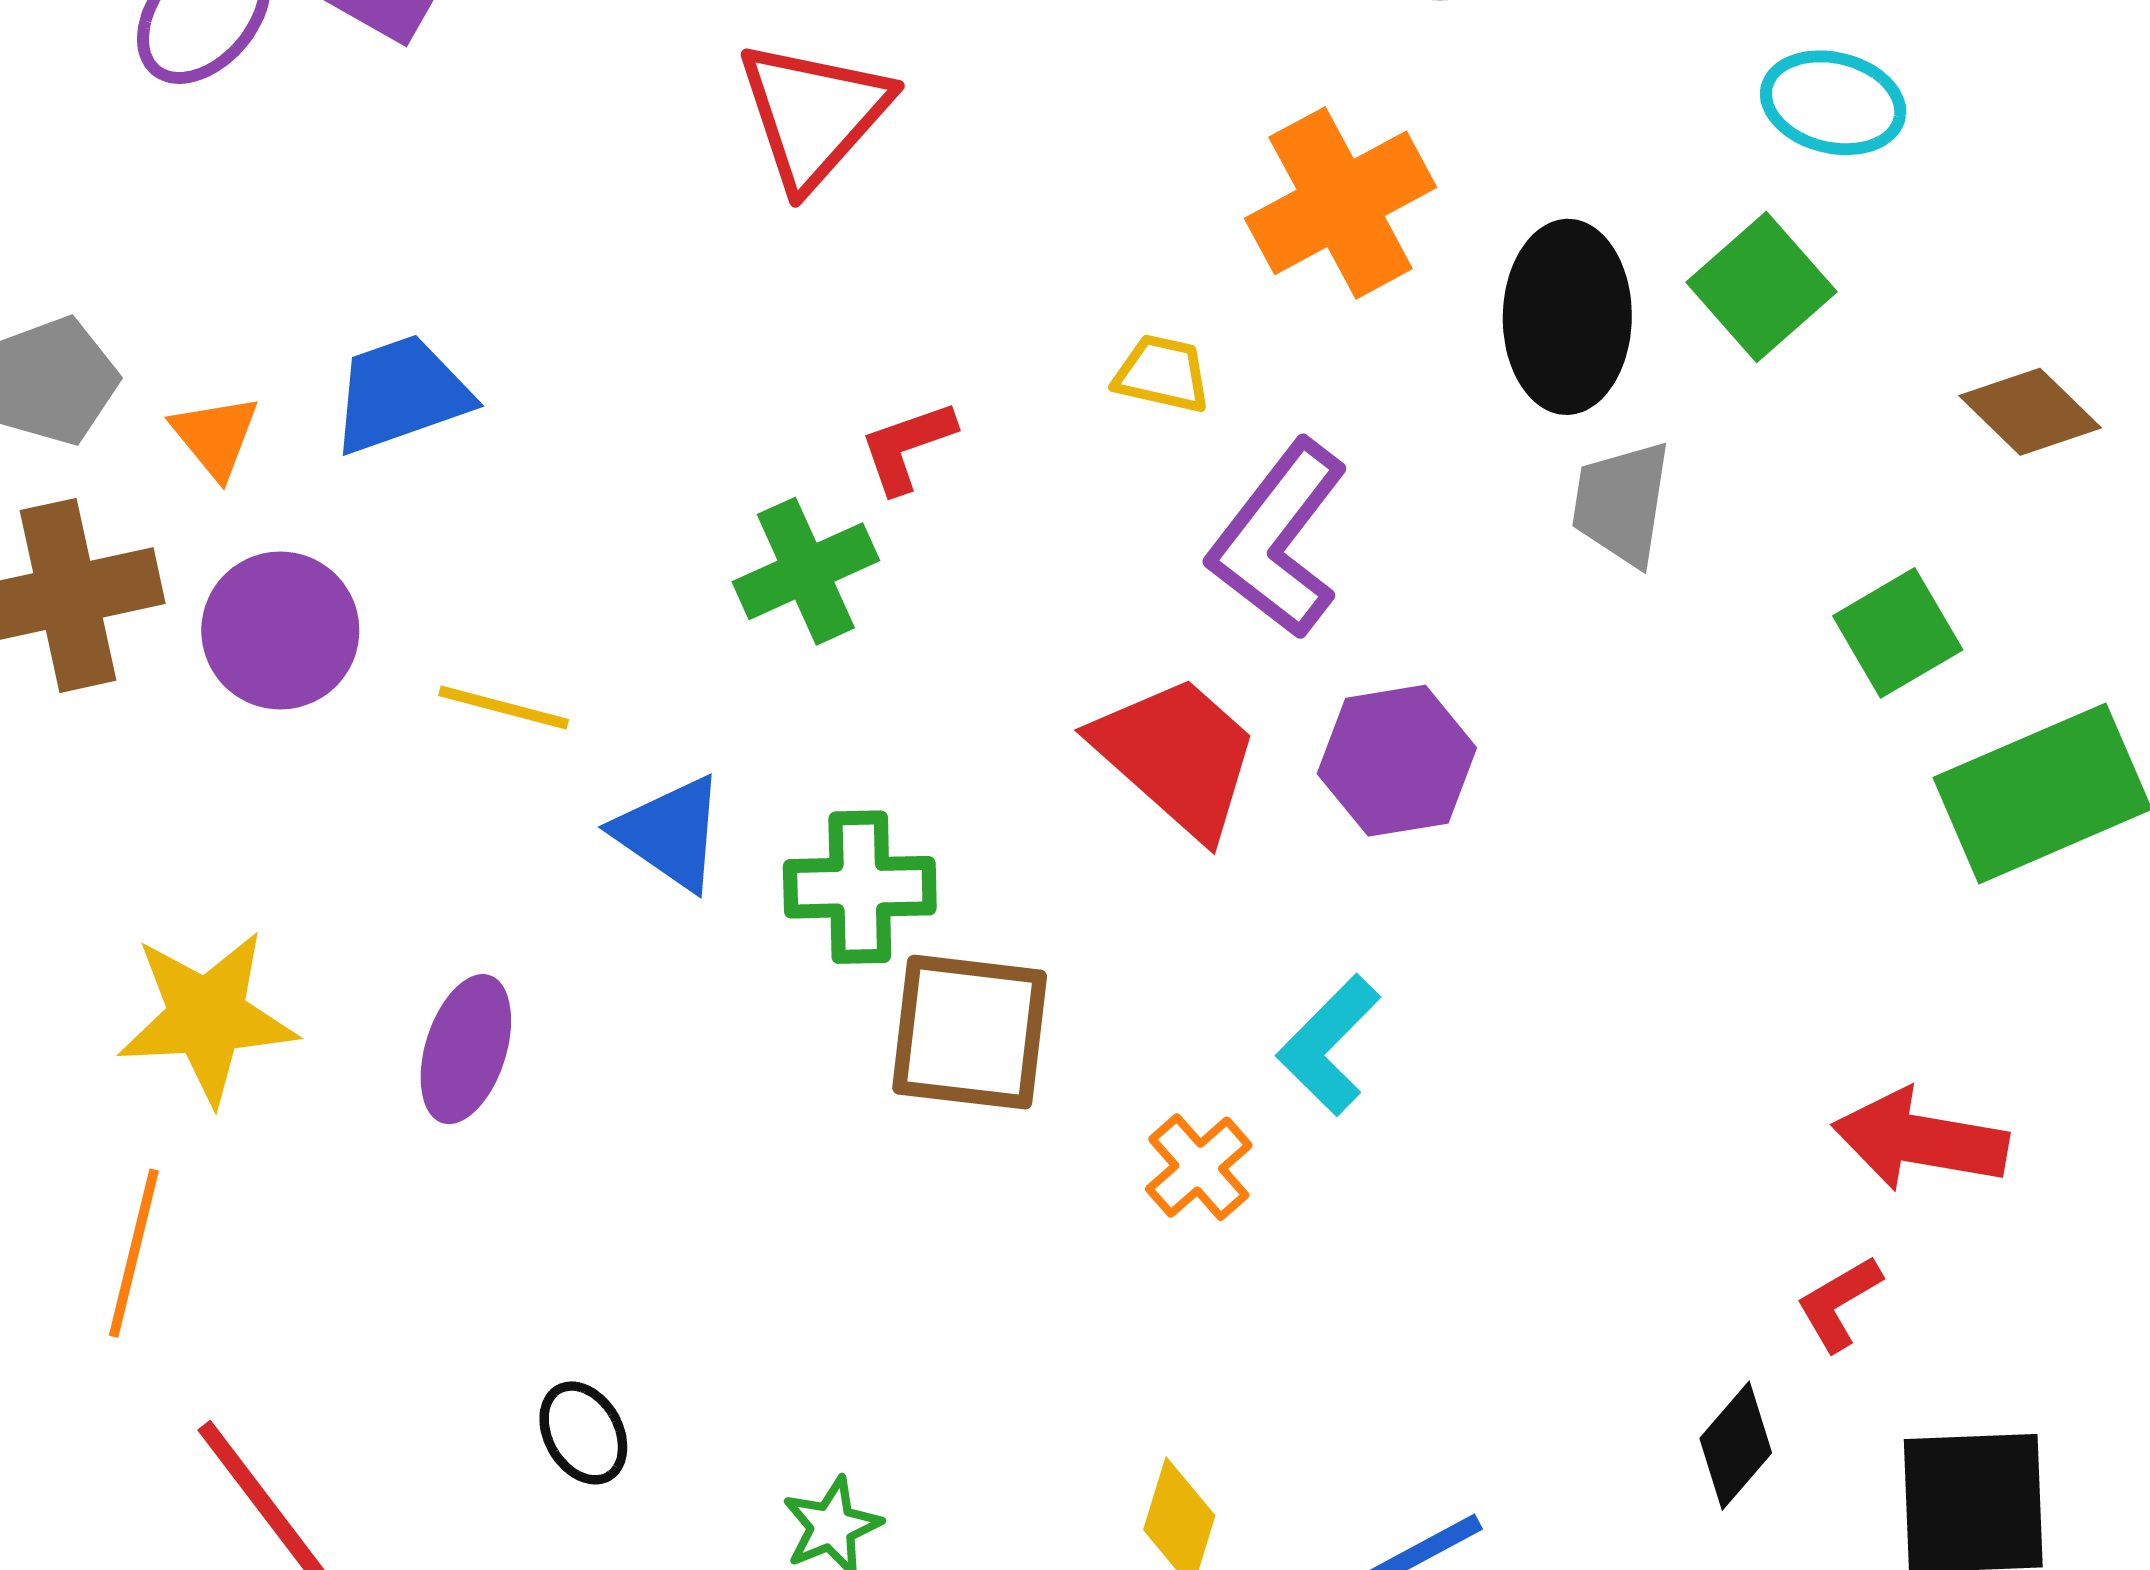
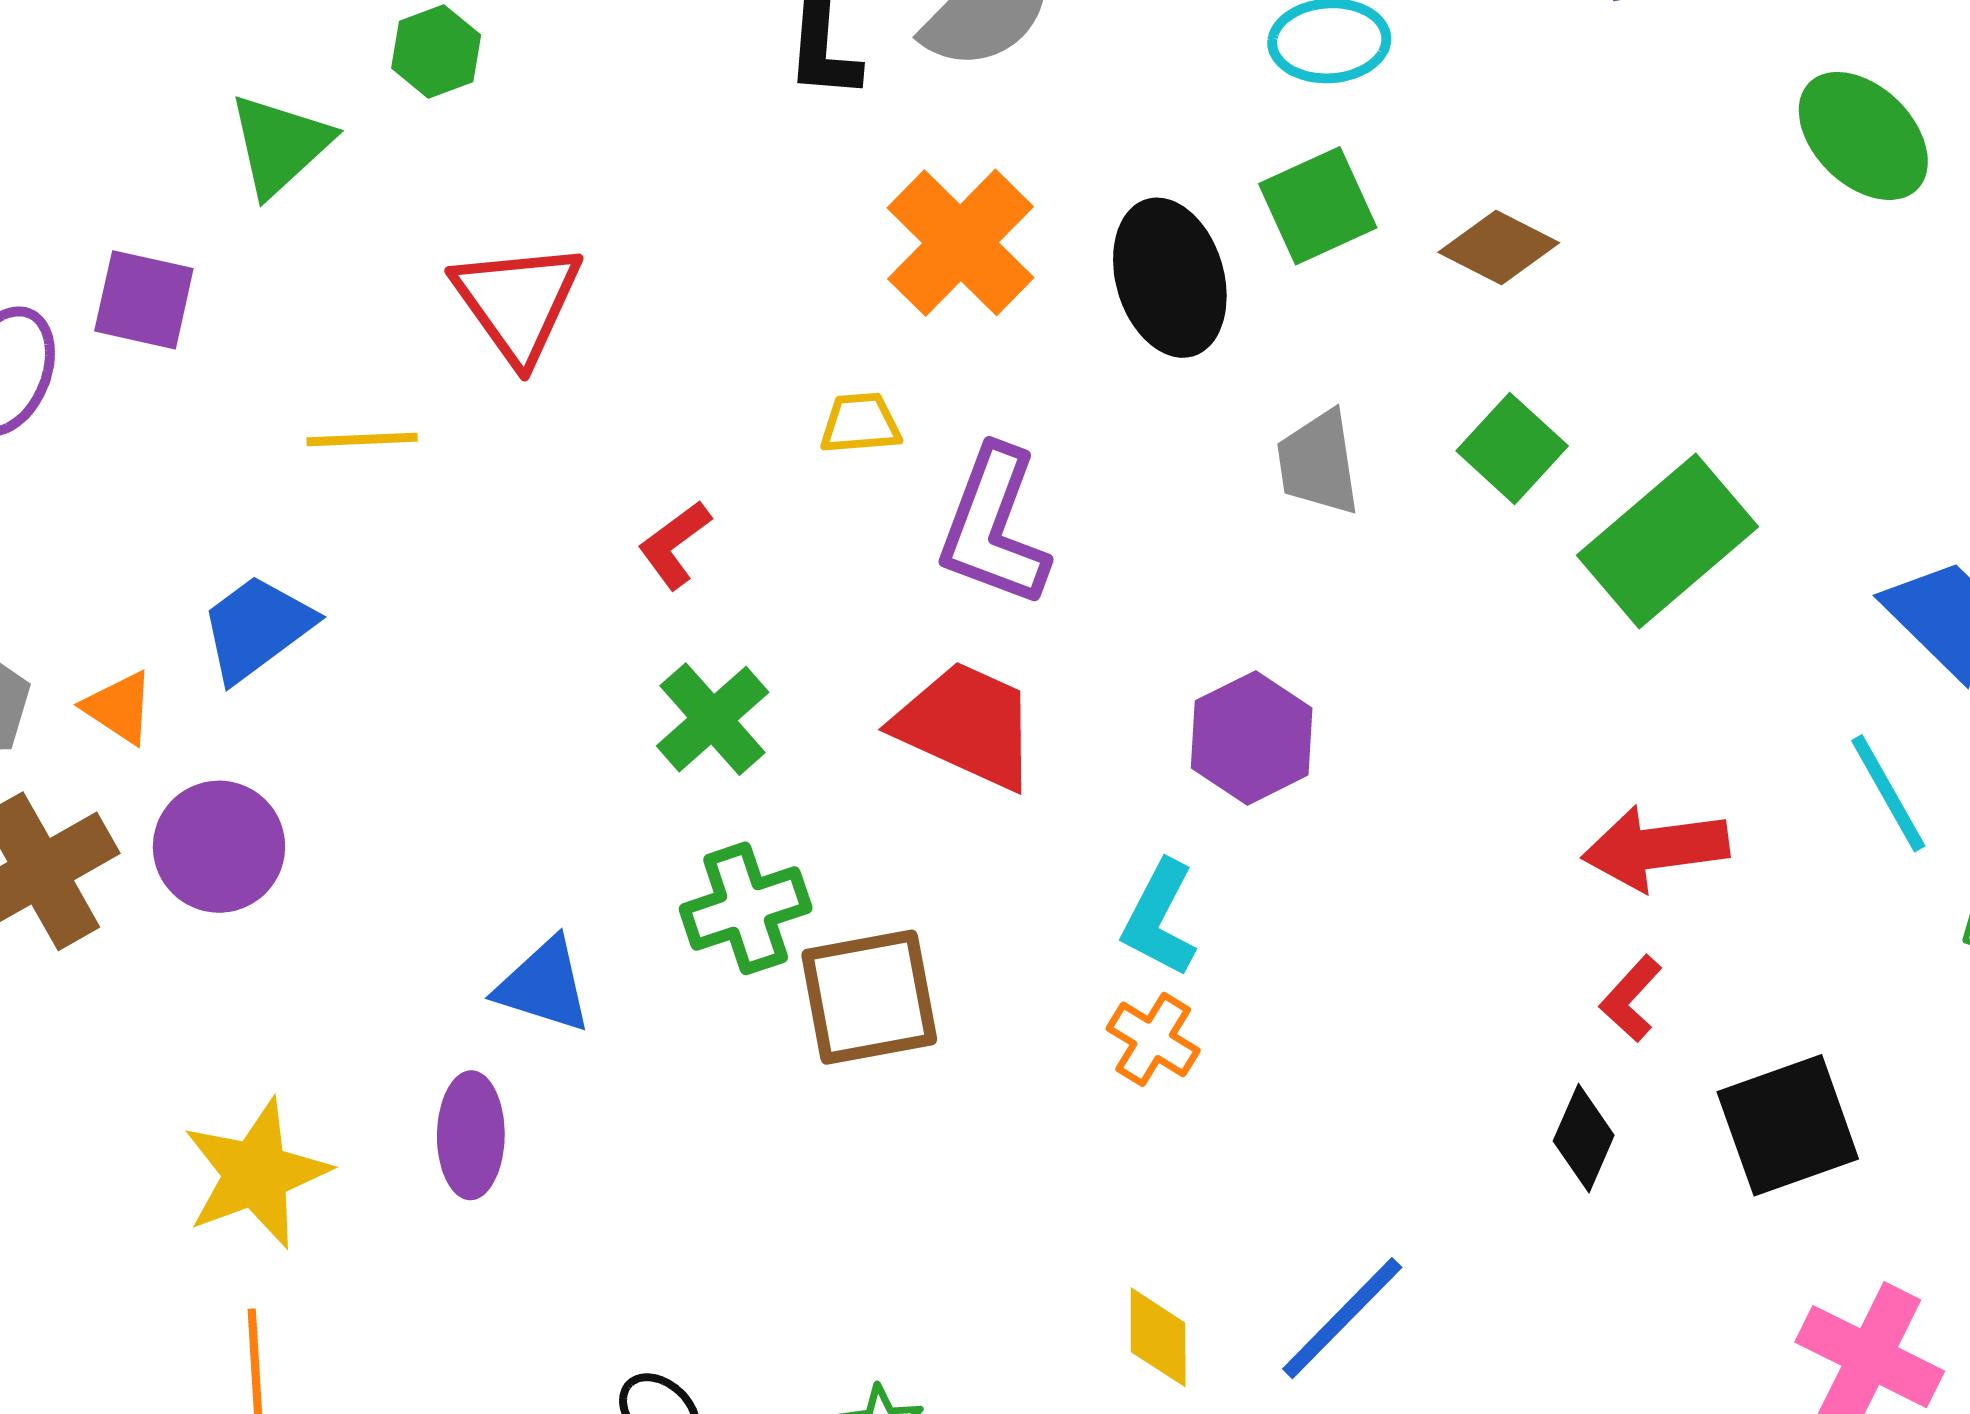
green square: (1762, 287) -> (1318, 206), turned 34
brown diamond: (2030, 412) -> (1499, 247), moved
gray trapezoid: (1622, 503) -> (1318, 463), moved
green cross: (806, 571) -> (713, 719), moved
yellow line: (504, 707) -> (362, 439), moved
purple hexagon: (1397, 761) -> (1252, 738), moved
blue triangle: (670, 833) -> (544, 985), moved
orange cross: (1199, 1167) -> (1153, 1039), moved

